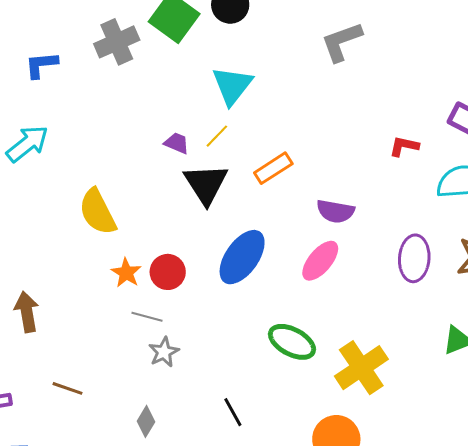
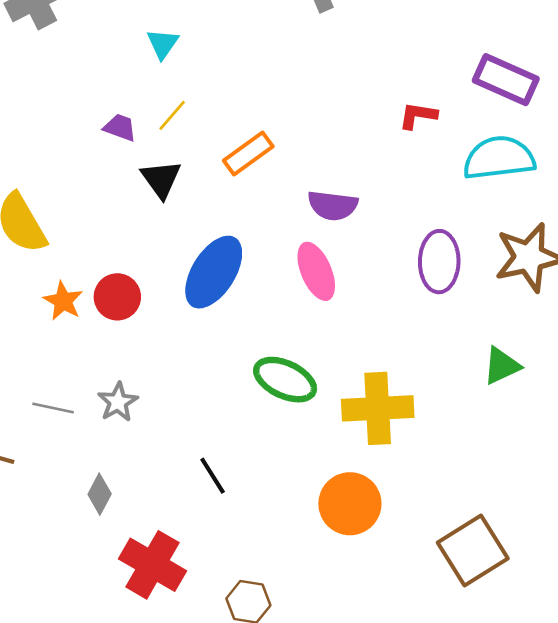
cyan triangle: (232, 86) -> (163, 44), moved, size x0.6
black triangle: (206, 184) -> (161, 179), size x0.7
pink ellipse: (320, 261) -> (316, 271), turned -60
gray line: (147, 317) -> (53, 408), moved
yellow cross: (361, 368) -> (378, 408), turned 34

